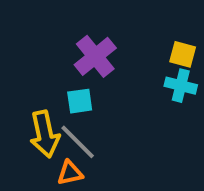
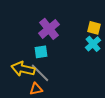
cyan cross: (181, 86) -> (93, 44), turned 35
yellow arrow: (45, 134) -> (23, 69), turned 115

